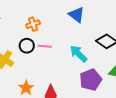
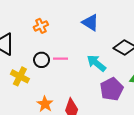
orange cross: (33, 24) -> (41, 26), moved

